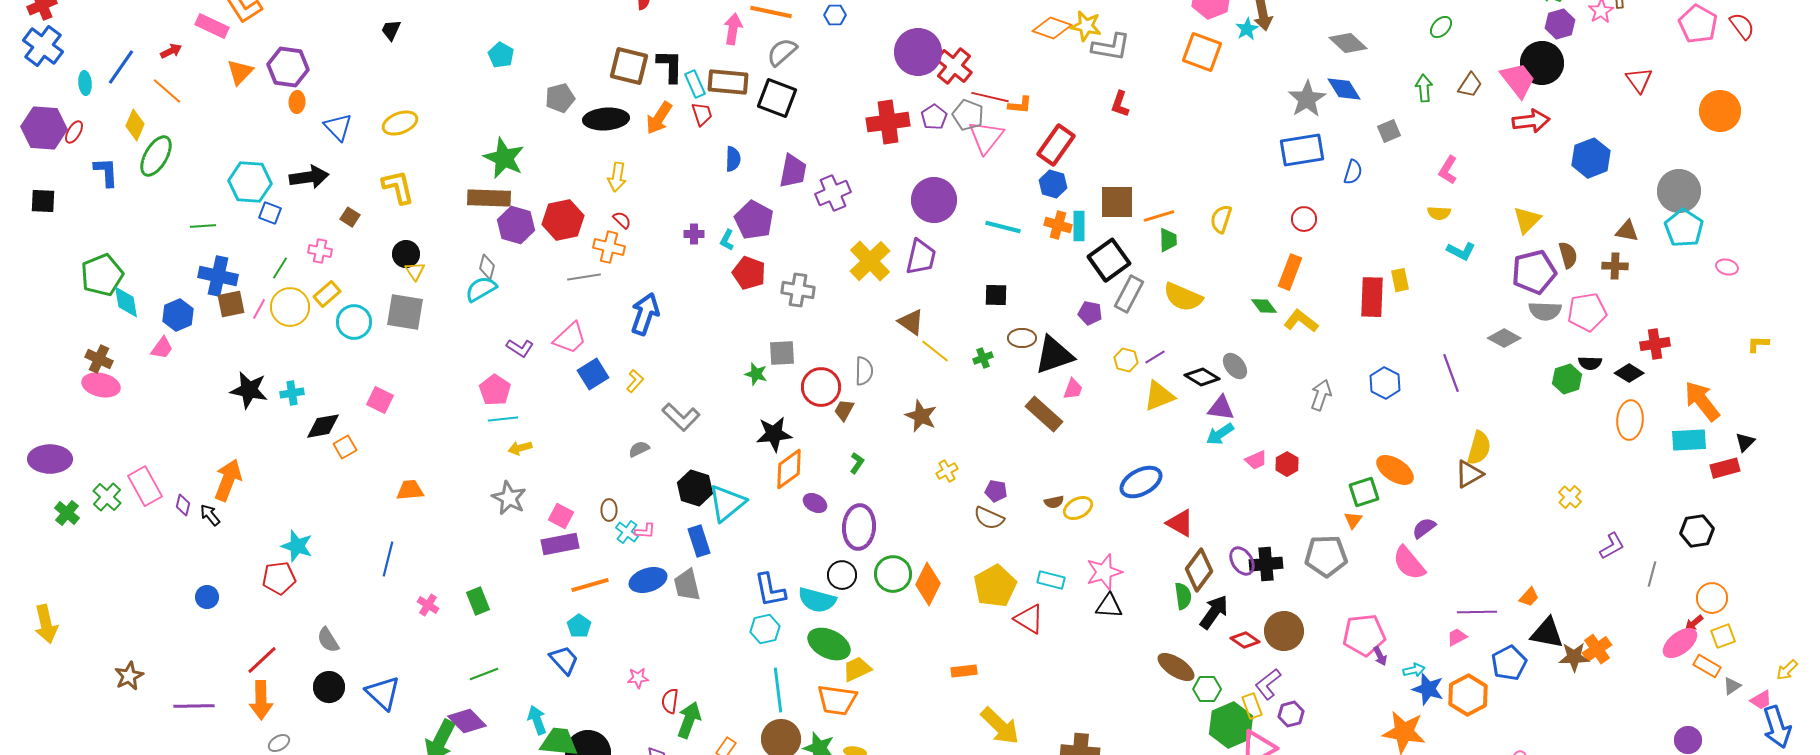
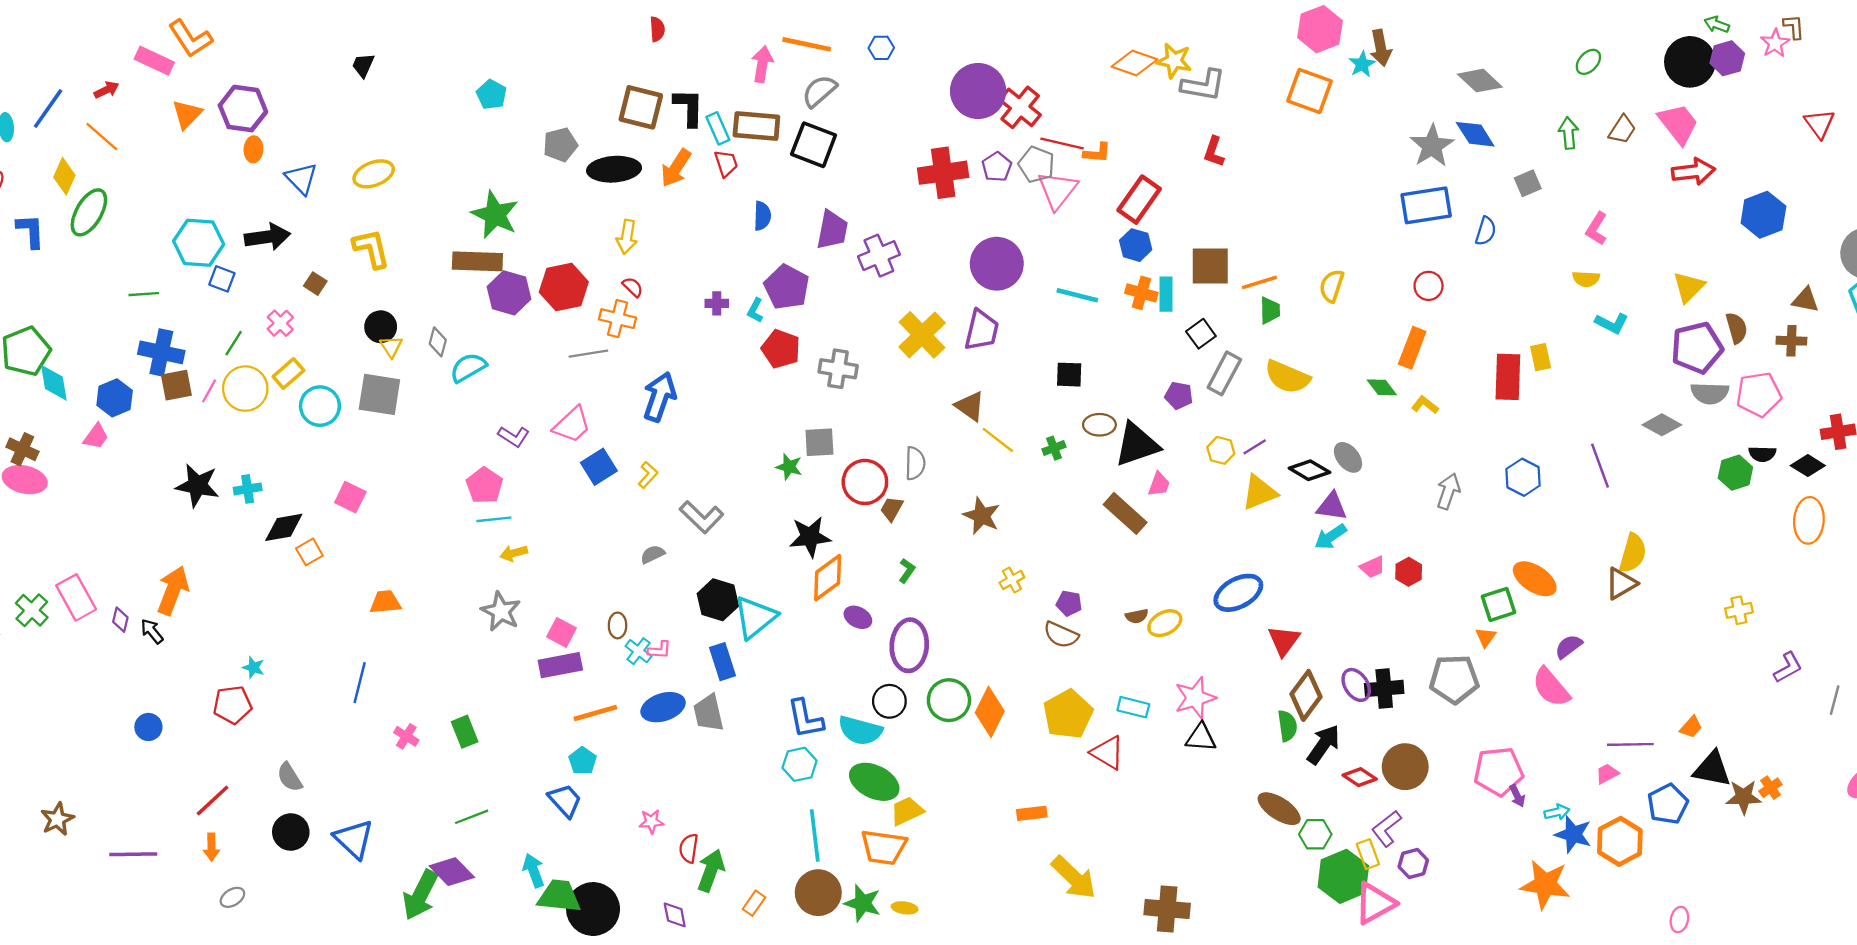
black circle: (1542, 63) -> (1690, 62), moved
pink cross: (320, 251) -> (280, 323), turned 35
black square: (1109, 260) -> (1201, 334), size x0.6
gray diamond: (487, 267) -> (438, 342), moved
yellow L-shape: (1301, 321) -> (1425, 405), size x0.7
yellow cross: (1570, 497) -> (1739, 610), turned 35
red triangle: (1180, 523) -> (1284, 641), turned 36
cyan star: (297, 546) -> (253, 667), size x0.6
orange cross: (1597, 649) -> (1770, 788), size x0.7
orange arrow: (261, 700) -> (211, 847), size x0.6

